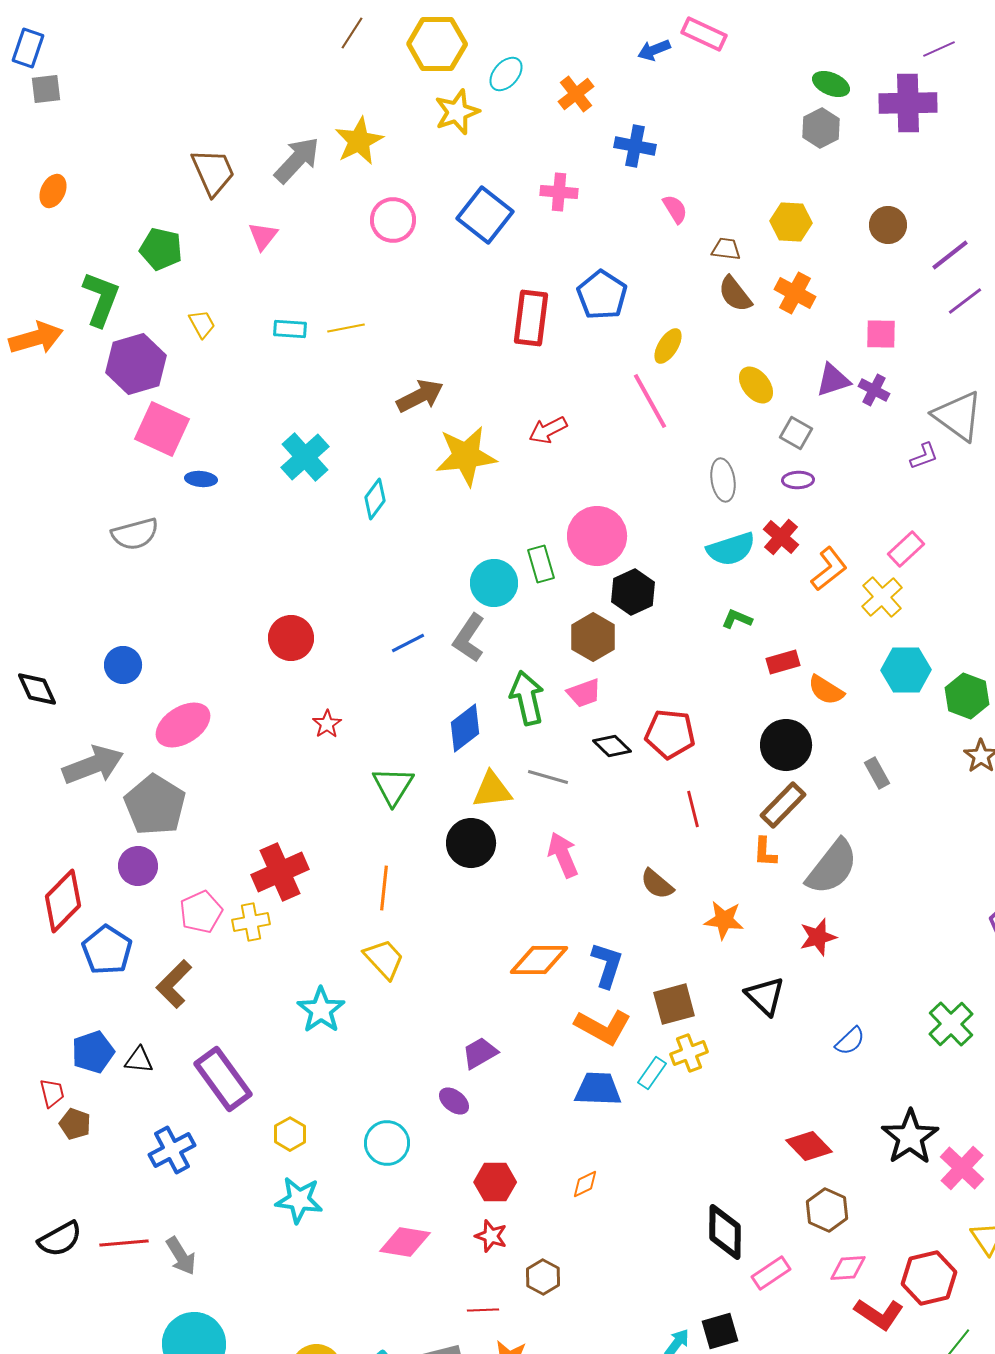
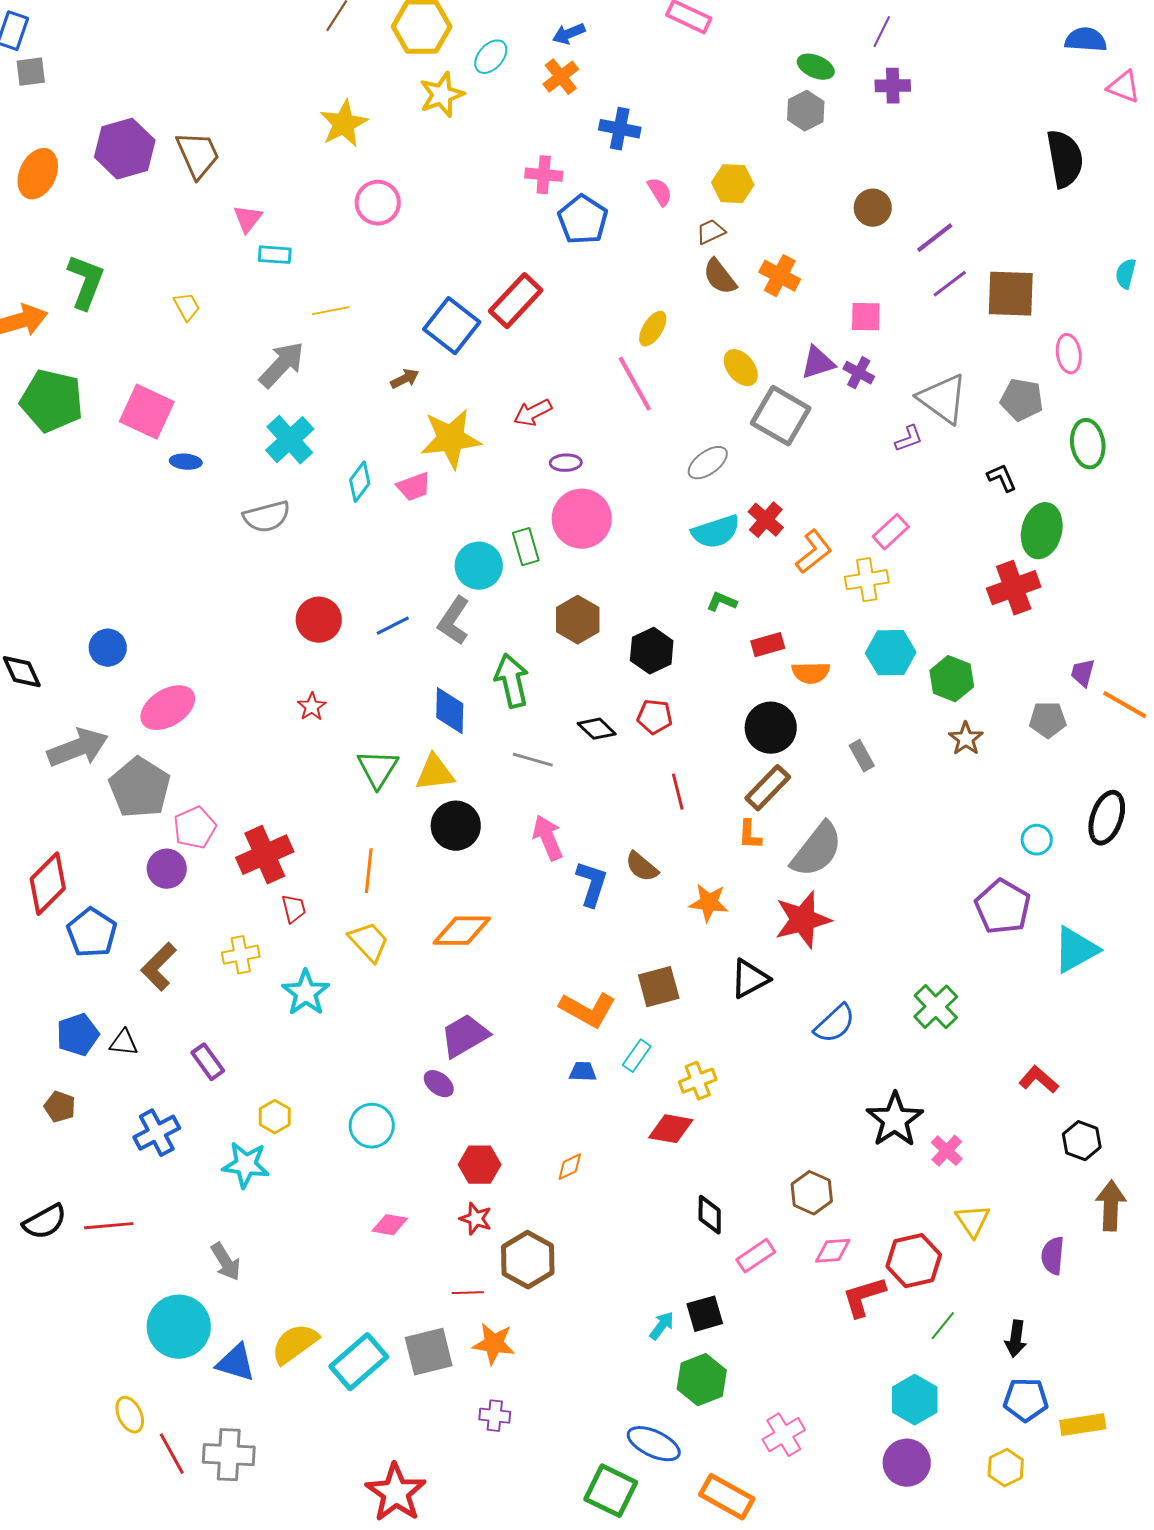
purple line: (939, 49) -> (882, 32), moved, turned -40
blue arrow: (654, 50) -> (569, 34), moved
purple cross: (908, 103) -> (893, 86), size x0.6
gray arrow: (297, 160) -> (282, 365), moved
orange ellipse: (53, 191) -> (38, 174), size x1.5
blue square: (485, 215) -> (452, 326), moved
yellow hexagon: (791, 222) -> (733, 184), moved
green pentagon: (161, 249) -> (52, 401), moved, size x1.5
brown trapezoid: (726, 249) -> (711, 232), turned -32
blue pentagon: (602, 295) -> (583, 220), moved
red rectangle: (531, 318) -> (516, 301), turned 36
cyan rectangle: (290, 329) -> (275, 255), moved
purple hexagon: (136, 364) -> (125, 149), moved
brown arrow: (420, 396) -> (405, 379), size x0.6
gray square: (796, 433) -> (781, 416), size x1.8
gray ellipse: (723, 480) -> (708, 463), turned 63
purple ellipse: (798, 480) -> (566, 463), moved
gray semicircle: (135, 534) -> (267, 517), moved
black hexagon: (633, 592) -> (652, 651), moved
yellow cross: (882, 597) -> (867, 580), turned 33
red circle: (291, 638) -> (319, 620), moved
orange semicircle: (826, 690) -> (811, 673), turned -33
pink trapezoid: (584, 693) -> (414, 487), moved
blue diamond: (465, 728) -> (450, 711), turned -51
red pentagon: (670, 734) -> (655, 717), size x0.7
yellow triangle: (492, 790) -> (435, 773), moved
purple circle: (138, 866) -> (167, 869), moved
pink pentagon: (201, 912) -> (195, 828), moved
yellow cross: (251, 922) -> (241, 955), moved
red star: (818, 937) -> (803, 920), size x1.5
orange diamond: (539, 960) -> (462, 931), moved
blue L-shape: (607, 965) -> (592, 884), moved
black triangle: (765, 996) -> (750, 979), turned 48
blue semicircle: (850, 1041) -> (835, 1024), size x1.4
purple trapezoid: (480, 1053) -> (465, 1036), size x1.4
yellow cross: (689, 1053) -> (698, 1081), moved
purple rectangle: (223, 1079) -> (208, 1062), size x0.6
blue trapezoid: (598, 1089) -> (583, 1072), size x0.6
red trapezoid: (52, 1093) -> (294, 909), moved
red diamond: (809, 1146) -> (671, 1129), moved, turned -36
pink cross: (962, 1168) -> (947, 1151), size x0.7
cyan star: (299, 1200) -> (246, 1165), moved
black diamond: (725, 1232) -> (710, 1215), size x0.7
pink diamond: (405, 1242) -> (390, 1225), size x0.7
gray arrow: (181, 1256) -> (226, 1262), moved
brown hexagon: (543, 1277) -> (528, 1260), size x1.6
red L-shape: (879, 1314) -> (864, 1297), turned 129

